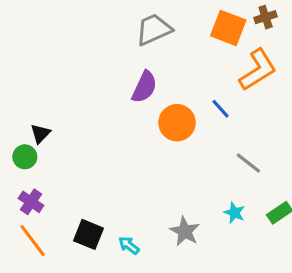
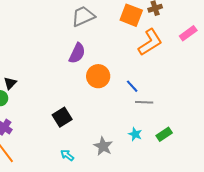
blue line: (220, 109) -> (132, 86), moved
gray line: (248, 163) -> (144, 102), turned -36
black square: (89, 234) -> (62, 117), moved, turned 36

